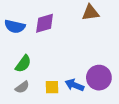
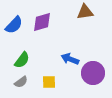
blue semicircle: (15, 26) -> (14, 25), turned -60
blue arrow: (74, 85) -> (70, 59), moved

